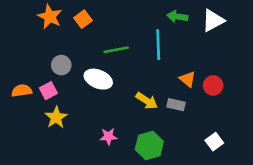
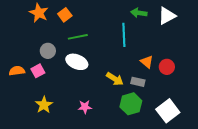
green line: (116, 50) -> (78, 37), moved
yellow star: (56, 117) -> (44, 105), moved
white square: (214, 142) -> (168, 111), size x1.6
green hexagon: (149, 145) -> (131, 104), moved

